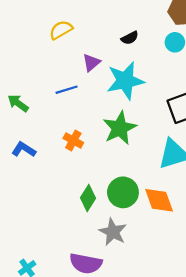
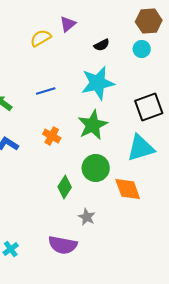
purple triangle: (91, 63) -> (68, 24), moved
green circle: (123, 192) -> (96, 168), moved
gray star: (113, 232) -> (87, 217), size x0.7

